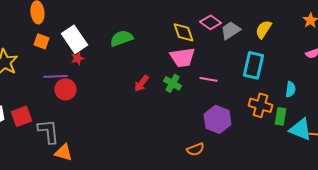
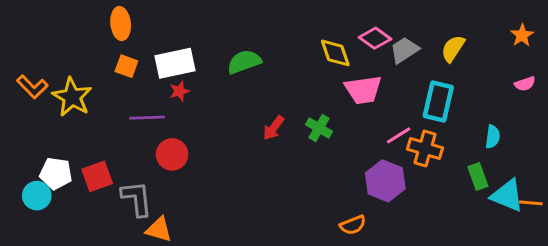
white rectangle: (74, 39) -> (175, 63), turned -68
pink trapezoid: (182, 57) -> (363, 90), moved
pink line: (208, 79) -> (399, 135), moved, turned -42
red circle: (65, 89) -> (172, 154), moved
orange cross: (260, 105) -> (425, 149), moved
green rectangle: (280, 116) -> (478, 176), turned -30

